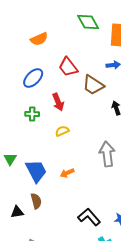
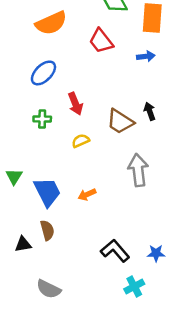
orange semicircle: (39, 39) -> (51, 23), size x1.4
red trapezoid: (68, 67) -> (101, 41), moved
brown trapezoid: (93, 85) -> (120, 122), moved

